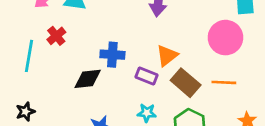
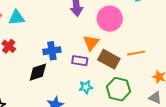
pink circle: (225, 38) -> (110, 19), moved

